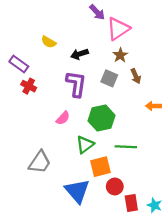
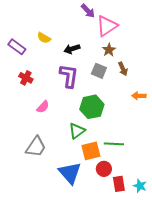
purple rectangle: (19, 64) -> (17, 47), moved
pink semicircle: (63, 118) -> (43, 107), moved
green line: (126, 147) -> (114, 144), moved

